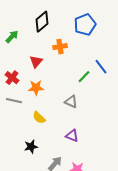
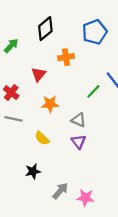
orange star: (36, 88) -> (50, 104), moved
purple triangle: (72, 136) -> (79, 142), moved, turned 32

